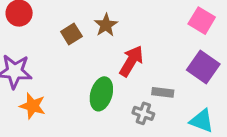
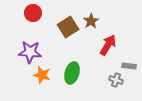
brown square: (71, 34) -> (68, 27), size x1.5
green ellipse: (101, 94) -> (72, 73), moved

